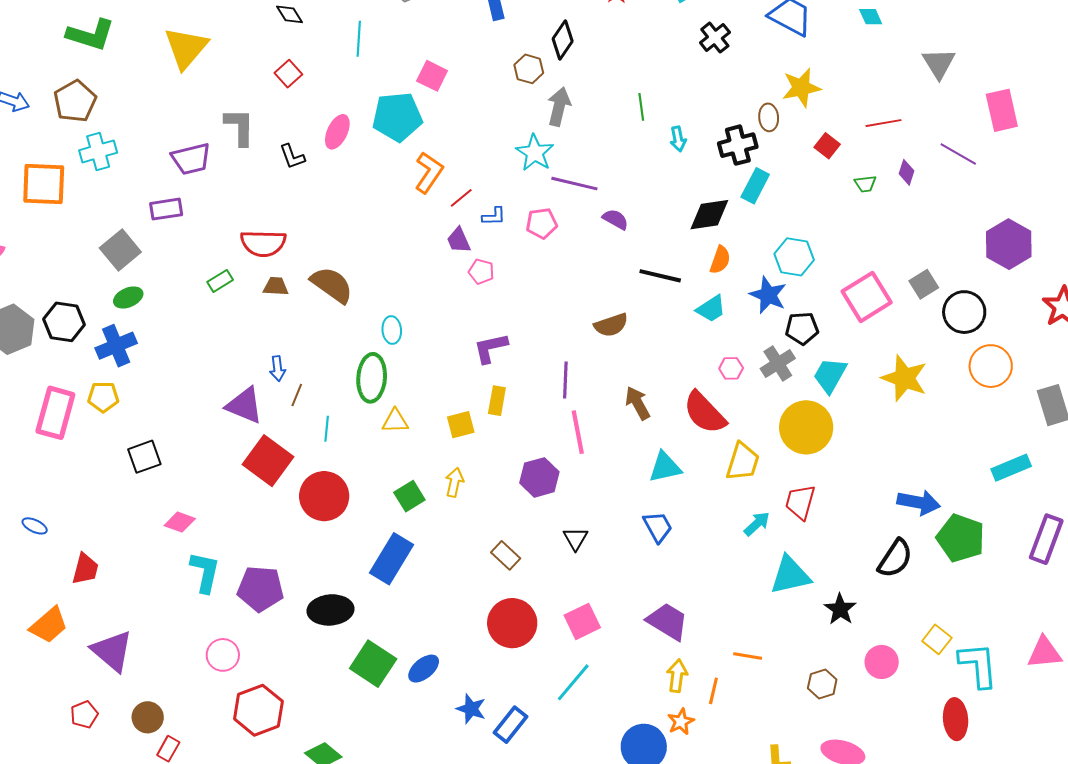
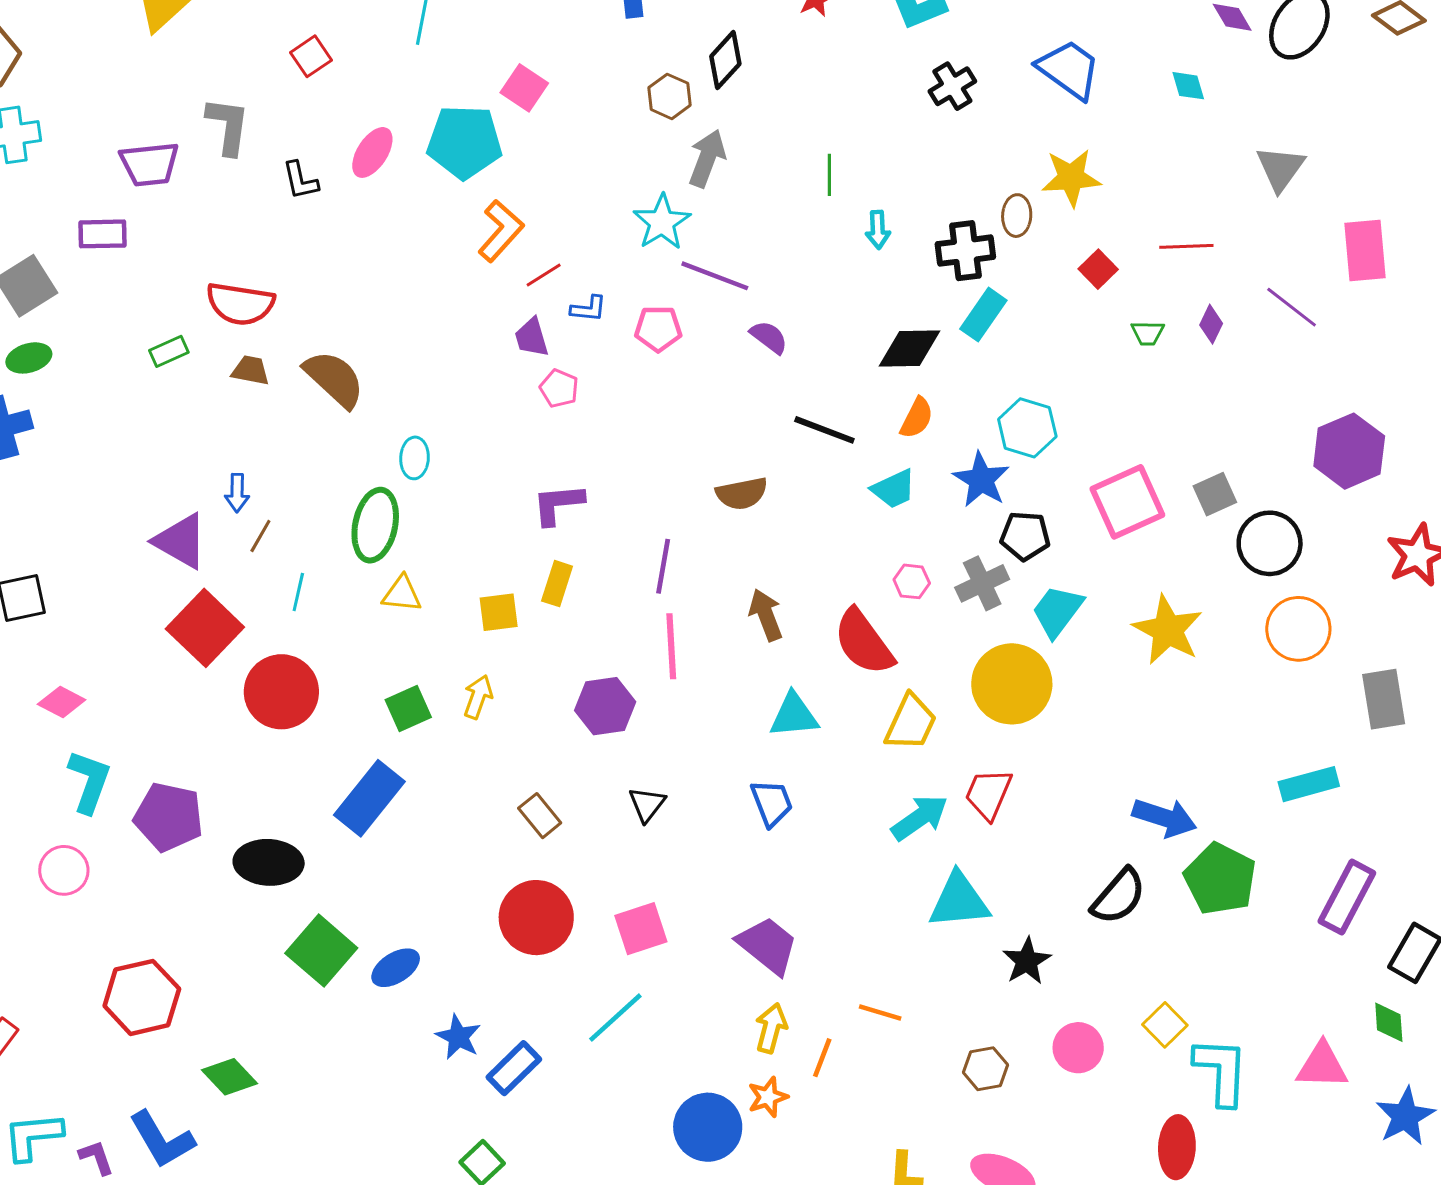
cyan arrow: (757, 524) -> (920, 818), size x1.4
pink circle: (223, 655) -> (64, 870), moved

